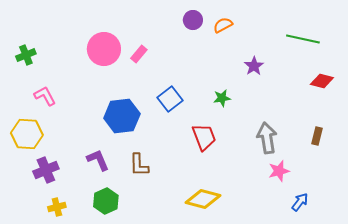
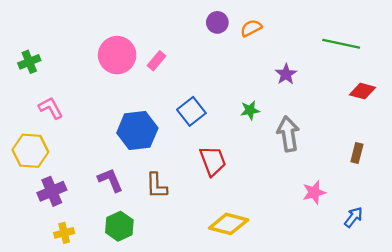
red trapezoid: (204, 137) -> (213, 161), moved
gray arrow: (267, 138) -> (288, 134), moved
blue arrow: (300, 202) -> (354, 217), moved

